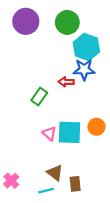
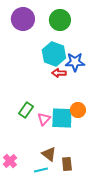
cyan hexagon: (86, 47) -> (54, 54), moved
green rectangle: (39, 96) -> (26, 110), moved
orange circle: (96, 127) -> (78, 110), moved
pink triangle: (49, 133) -> (44, 119), turned 32

